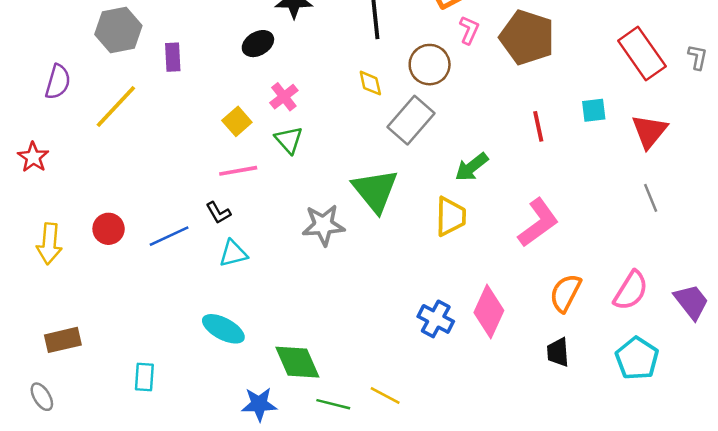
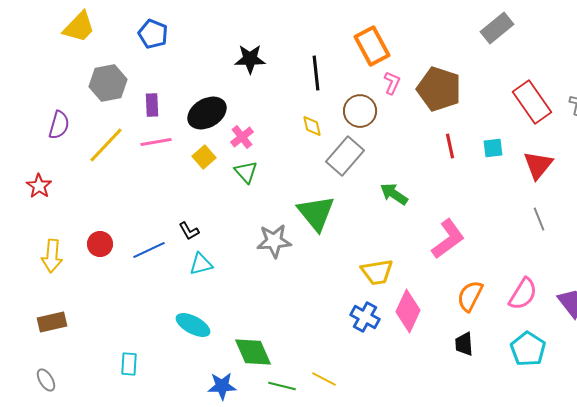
black ellipse: (258, 44) -> (207, 113), moved, size x1.5
red line: (538, 126) -> (450, 146), moved
green arrow: (472, 167) -> (394, 194), turned 72
pink line: (238, 171) -> (156, 142), moved
yellow trapezoid: (451, 216) -> (377, 272), moved, turned 80
brown rectangle: (63, 340) -> (52, 322), moved

